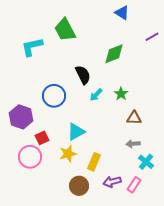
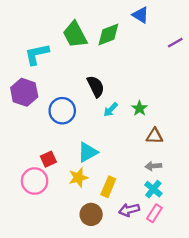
green diamond: (114, 54) -> (108, 35), moved
purple hexagon: (21, 117) -> (24, 92), moved
cyan cross: (146, 162) -> (153, 189), moved

